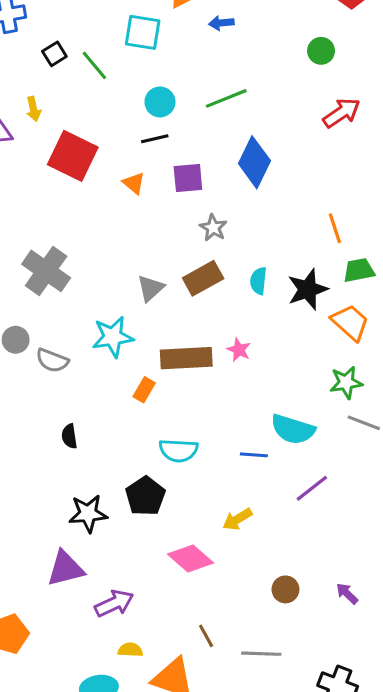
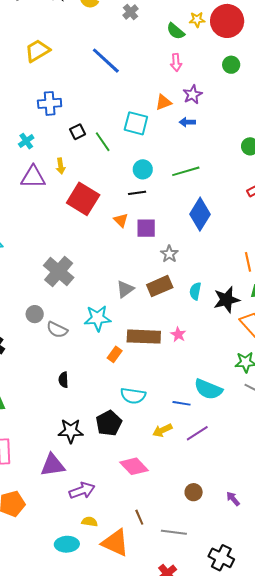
purple square: (188, 178) -> (146, 228), moved
purple line: (312, 488) -> (197, 433), moved
yellow arrow: (237, 519) -> (162, 430), moved

